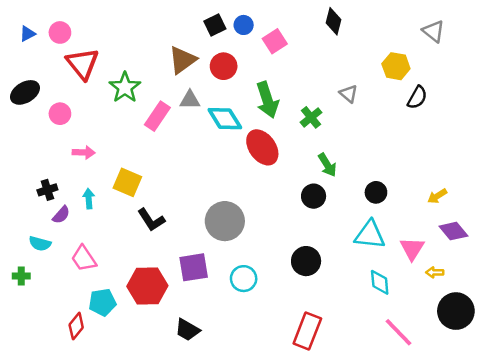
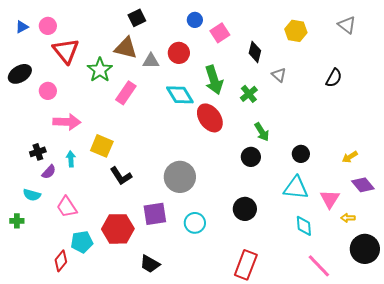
black diamond: (334, 21) -> (255, 52), moved
black square: (215, 25) -> (137, 18), moved
brown triangle: (182, 60) -> (126, 48), moved, turned 50
yellow hexagon: (396, 66) -> (296, 31), moved
gray triangle: (190, 100) -> (151, 61), moved
pink arrow: (84, 152) -> (67, 122), size x1.5

